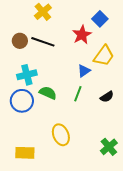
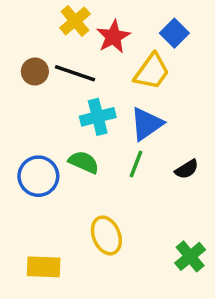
red star: (82, 35) -> (113, 37), moved
yellow trapezoid: (104, 56) -> (152, 72), moved
blue triangle: (84, 71) -> (147, 124), size x1.5
cyan cross: (27, 75) -> (98, 117), moved

